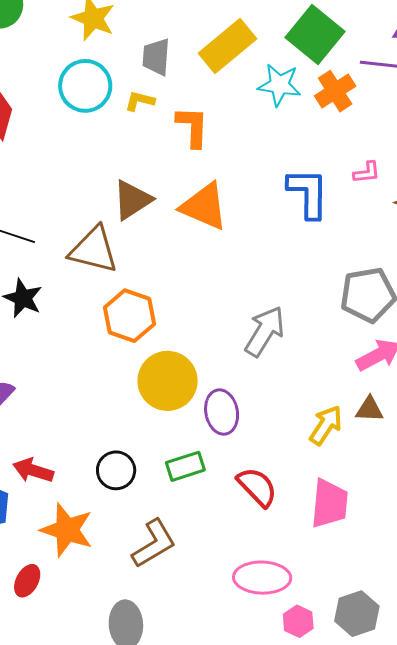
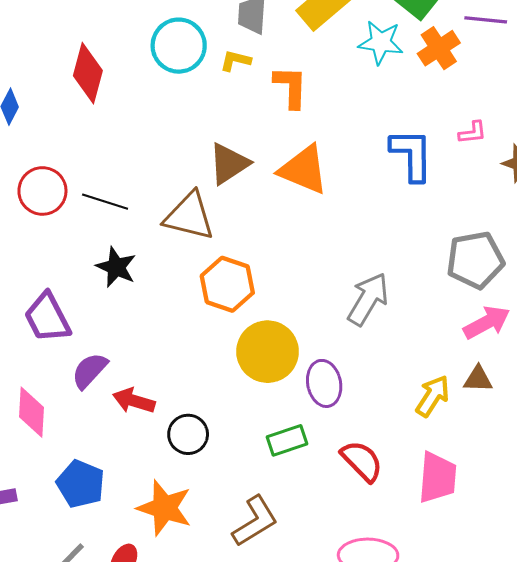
red arrow: (33, 470) -> (134, 401), moved
black circle: (116, 470) -> (188, 434), moved

